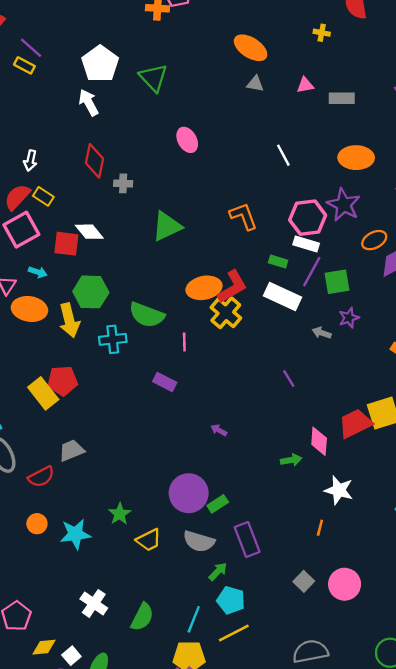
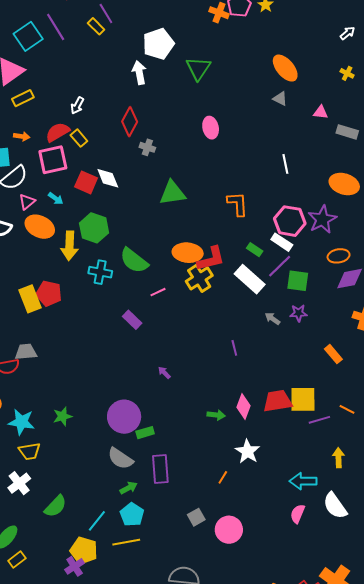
pink line: (184, 342) -> (158, 292), turned 49
gray trapezoid: (71, 450) -> (26, 352), moved
yellow trapezoid: (149, 540) -> (30, 451), moved

